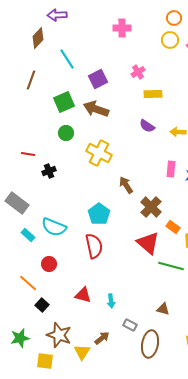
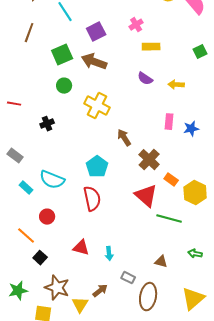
red line: (28, 154) -> (14, 104), moved
gray rectangle: (17, 203) -> (15, 156), size x0.7

